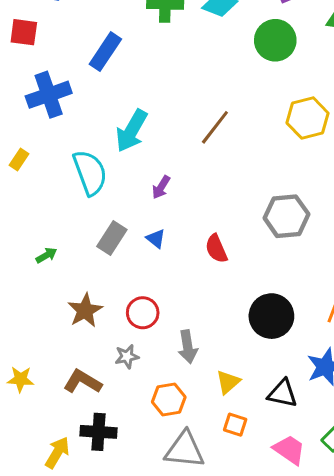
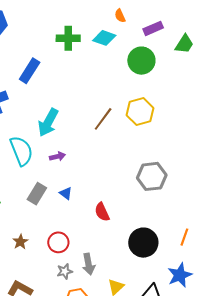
yellow hexagon: (308, 118) -> (140, 112), moved
purple arrow: (161, 187) -> (57, 156), moved, turned -133
red semicircle: (216, 249) -> (102, 212), moved
brown star: (85, 310) -> (20, 242), size x0.7
gray star: (127, 356) -> (65, 271), moved

